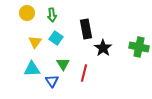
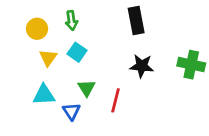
yellow circle: (27, 13) -> (37, 29), moved
black rectangle: (86, 29) -> (136, 20), moved
black star: (103, 48) -> (142, 66), turned -30

